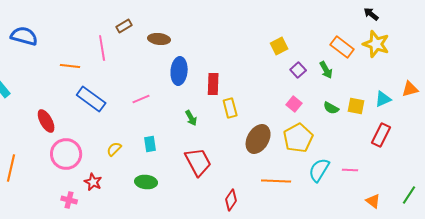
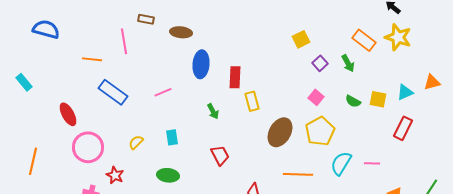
brown rectangle: (124, 26) -> (146, 19), turned 42
red trapezoid: (198, 162) -> (220, 155), size x0.7

